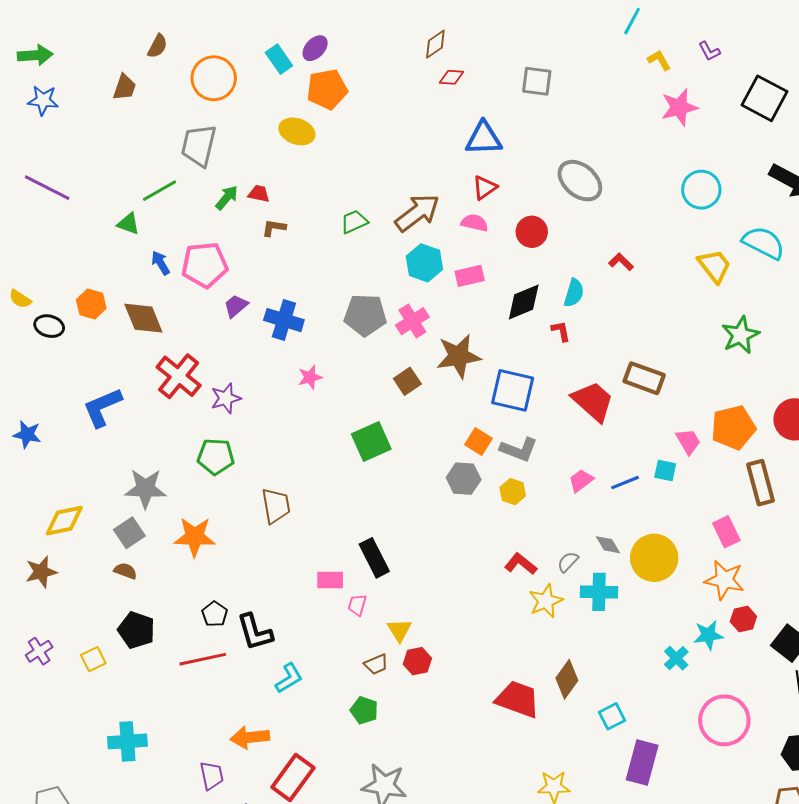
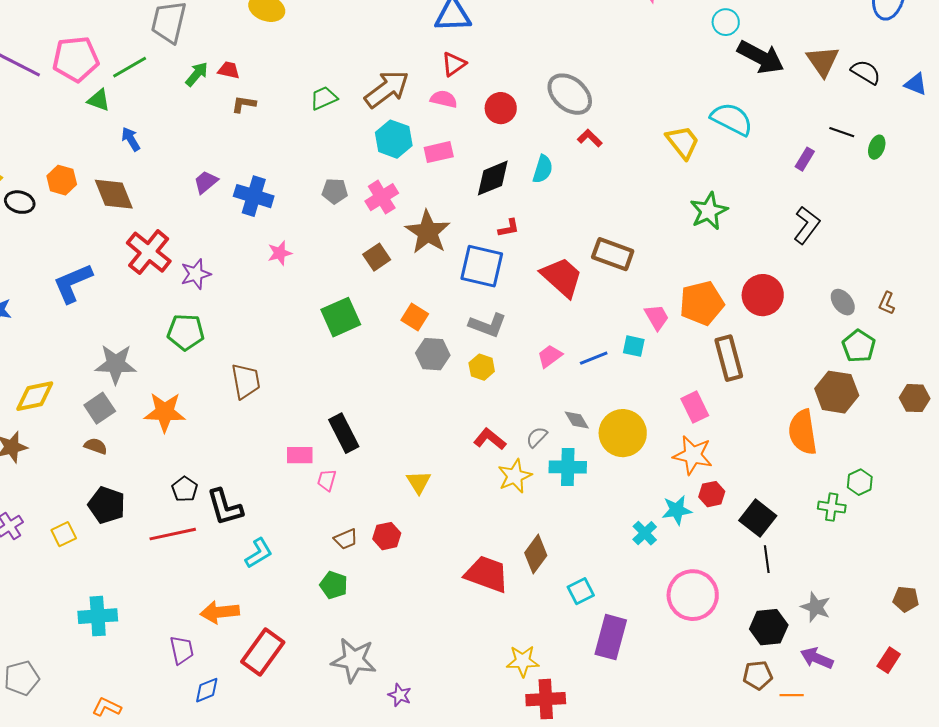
gray ellipse: (580, 181) -> (570, 94), moved
cyan circle: (701, 190) -> (726, 22), moved, size x0.7
pink pentagon: (205, 265) -> (76, 59), moved
gray pentagon: (365, 315) -> (335, 191), size x0.6
red L-shape: (561, 331) -> (509, 228), moved, turned 90
brown star: (459, 356) -> (428, 232), turned -30
orange square: (479, 441) -> (415, 317), moved
yellow triangle: (399, 630) -> (419, 482), moved

